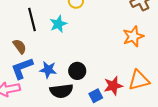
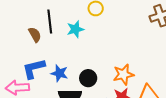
orange star: (133, 36) -> (123, 74), moved
brown semicircle: (20, 46) -> (35, 35), moved

